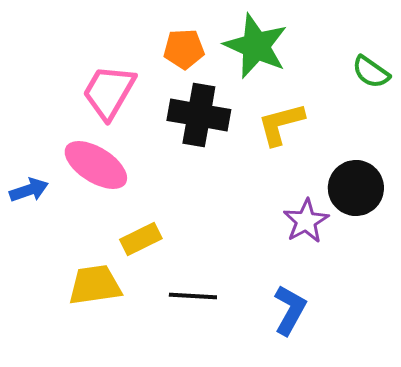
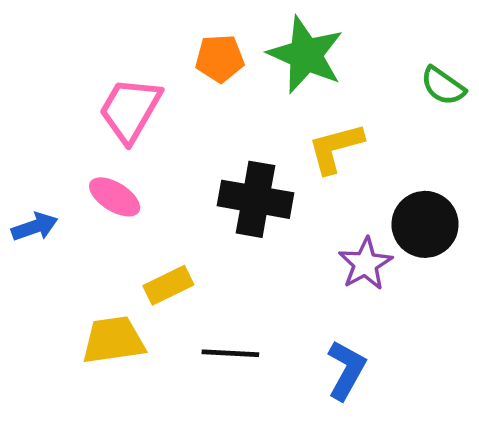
black cross: (199, 115) -> (255, 199), moved
pink ellipse: (96, 165) -> (115, 197), size x0.7

